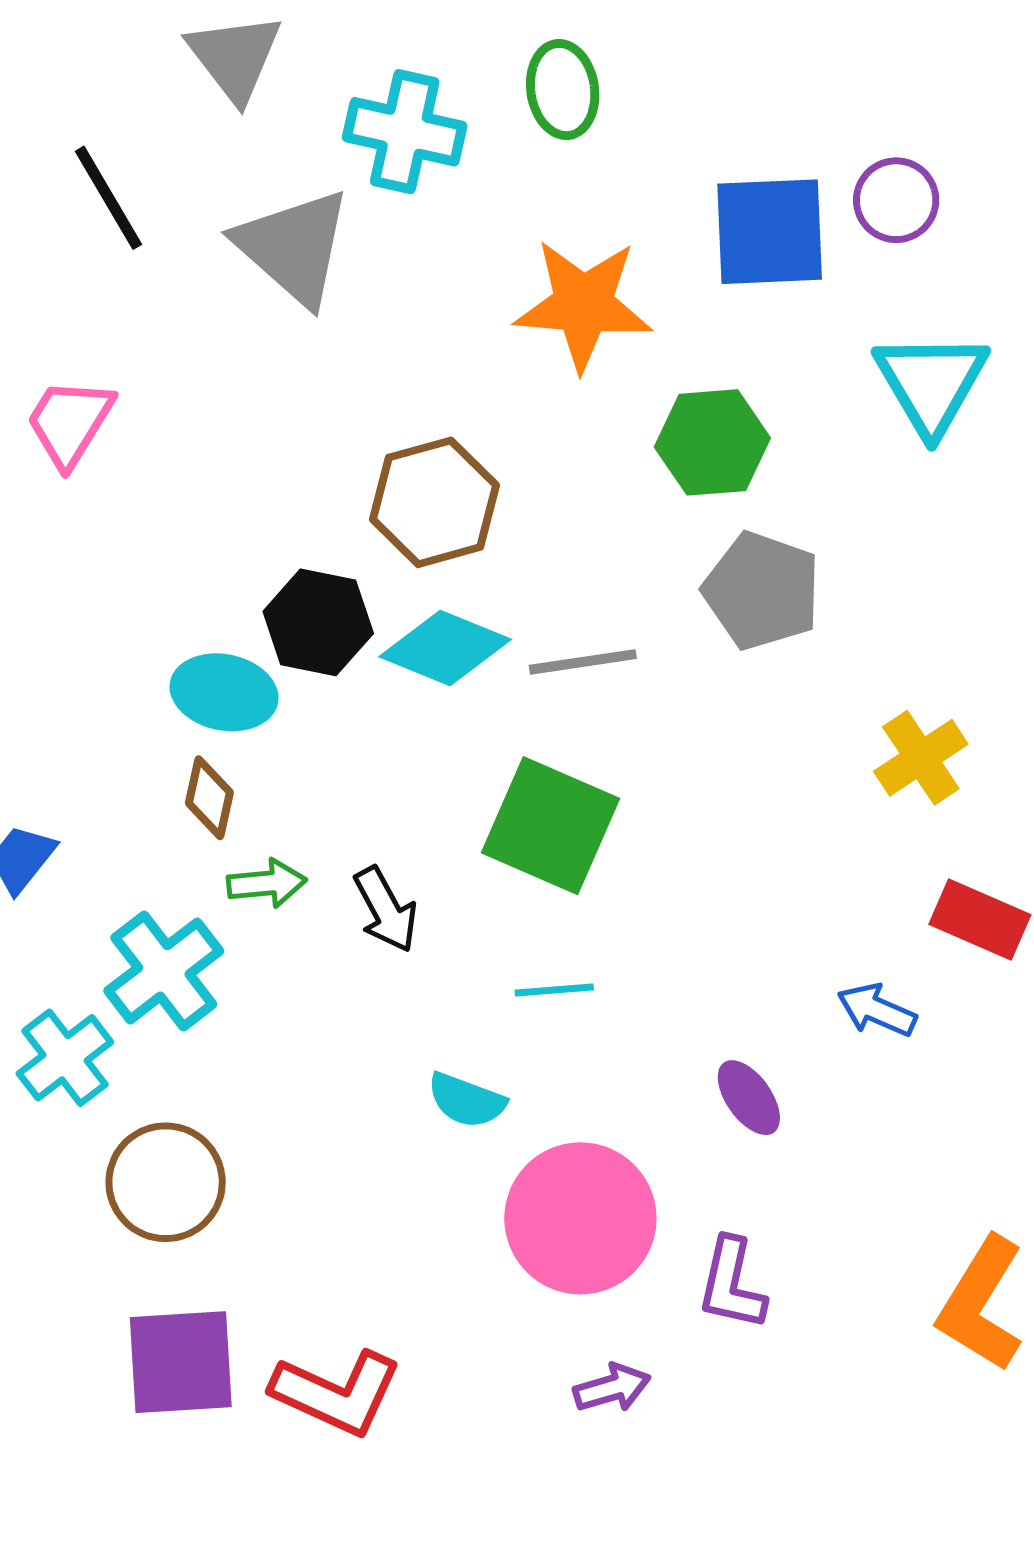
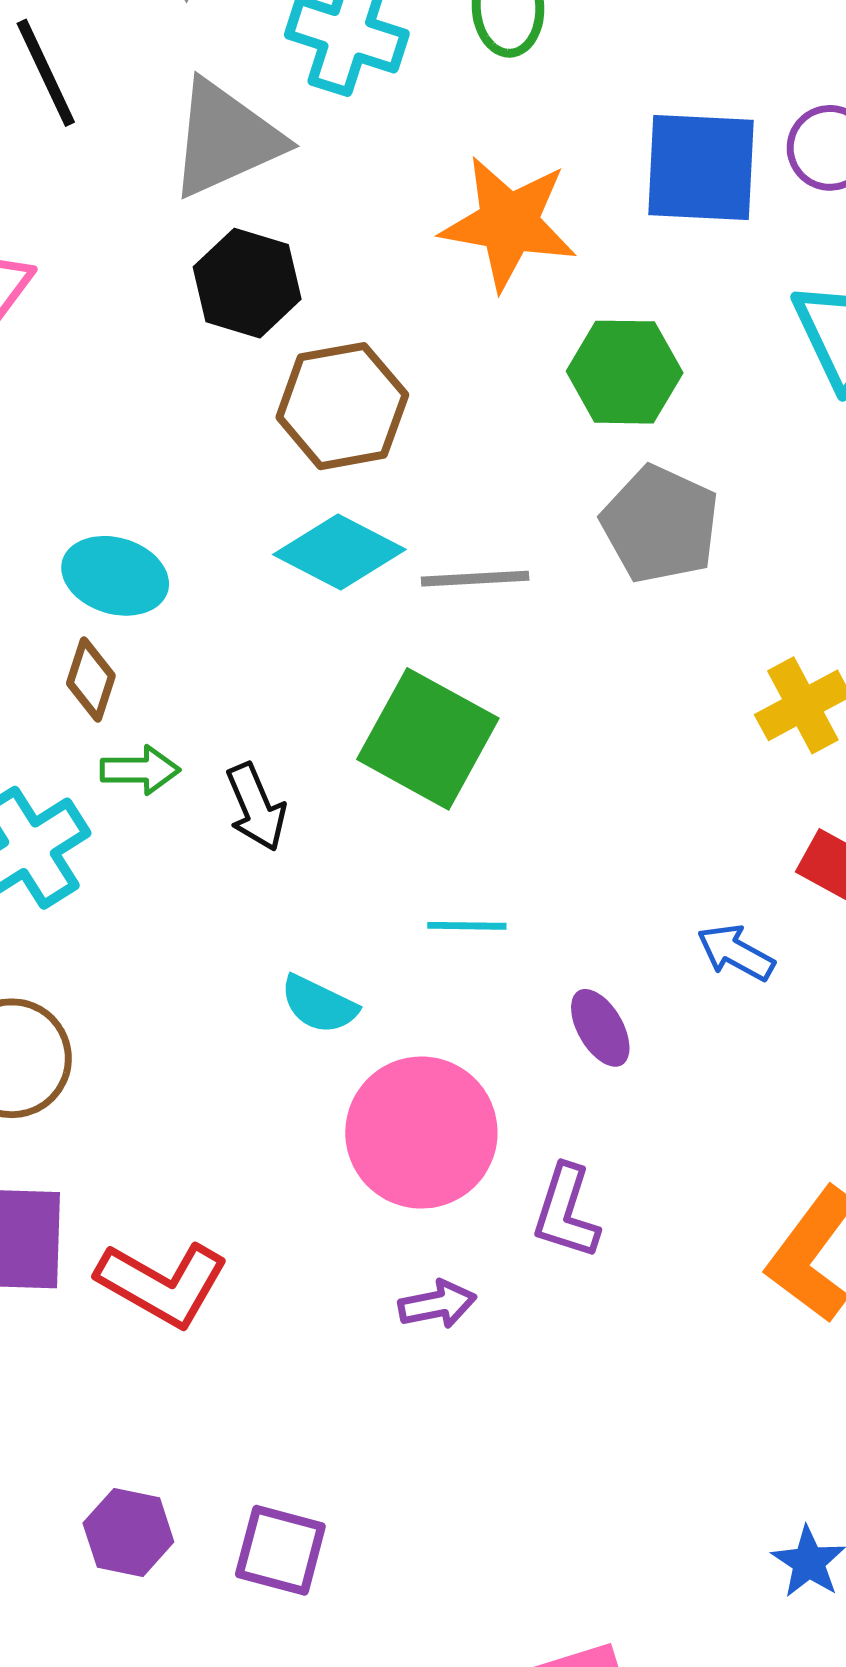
gray triangle: (294, 247) -> (225, 139), turned 49
black hexagon: (318, 622) -> (247, 283), moved
cyan line: (554, 990) -> (467, 926), moved

